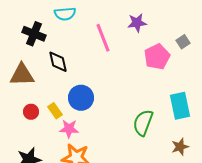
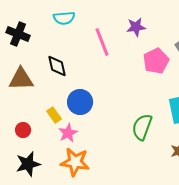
black cross: (34, 34) -> (18, 34), moved
red circle: (31, 112) -> (23, 130), moved
pink star: (69, 129) -> (68, 133), turned -30

